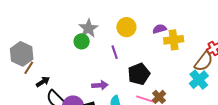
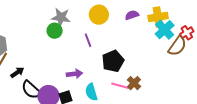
gray star: (88, 28) -> (61, 17), turned -30
yellow cross: (174, 40) -> (158, 17), moved
cyan cross: (199, 80) -> (165, 30), moved

